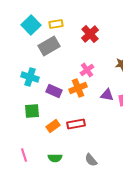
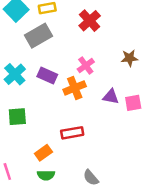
cyan cross: (30, 77) -> (15, 74), turned 30
purple rectangle: (54, 91) -> (47, 75), moved
orange rectangle: (53, 126) -> (43, 153), moved

